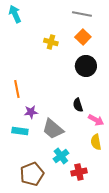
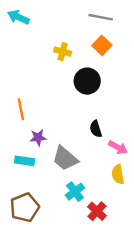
cyan arrow: (15, 14) -> (18, 17), turned -42
black circle: (86, 66) -> (87, 81), moved
red cross: (79, 172) -> (97, 211), turned -35
brown pentagon: (32, 174) -> (25, 208), moved

